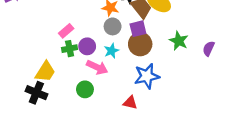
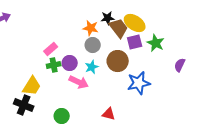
purple square: (138, 29) -> (135, 42), moved
green star: (179, 41) -> (156, 43), moved
blue star: (147, 76) -> (139, 83), moved
green circle: (85, 89) -> (62, 116), moved

